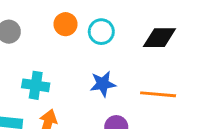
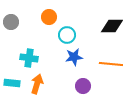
cyan circle: (101, 32) -> (67, 35), moved

